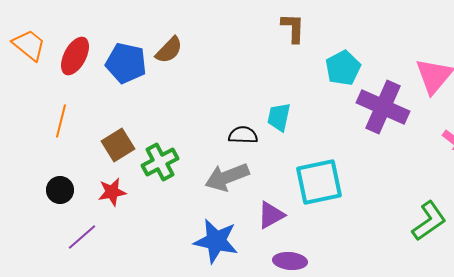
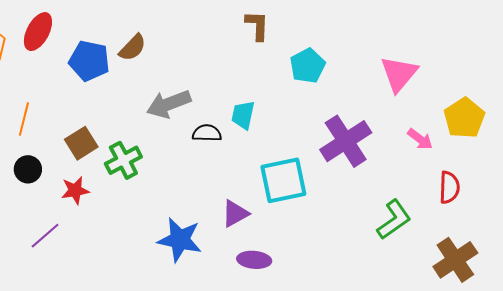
red ellipse: (75, 56) -> (38, 32), moved
purple cross: (383, 107) -> (346, 141), moved, turned 33
gray arrow: (227, 177) -> (169, 104), moved
black circle: (60, 190) -> (28, 169), moved

